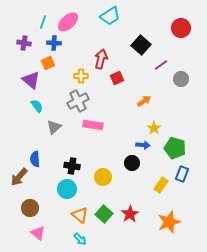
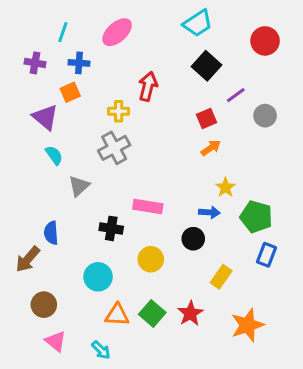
cyan trapezoid: (110, 16) -> (198, 23), moved
pink ellipse: (68, 22) -> (117, 32), moved
red square: (117, 78) -> (206, 119), moved
pink rectangle: (93, 125) -> (148, 206), moved
black cross: (72, 166) -> (111, 228), moved
yellow rectangle: (161, 185) -> (221, 277), moved
orange triangle: (80, 215) -> (117, 315), turned -36
cyan arrow: (80, 239) -> (101, 350), moved

